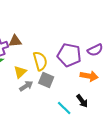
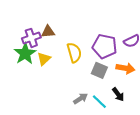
yellow triangle: (20, 72) -> (44, 59), moved
gray square: (46, 80) -> (99, 70), moved
gray arrow: (26, 86) -> (80, 99), moved

